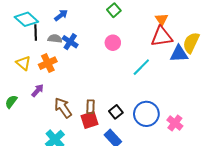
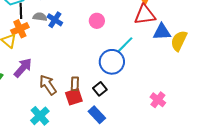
yellow semicircle: (191, 43) -> (179, 41), moved
orange cross: (48, 63) -> (20, 29), moved
purple arrow: (38, 90) -> (23, 68), size x1.5
blue circle: (146, 114) -> (112, 62), moved

